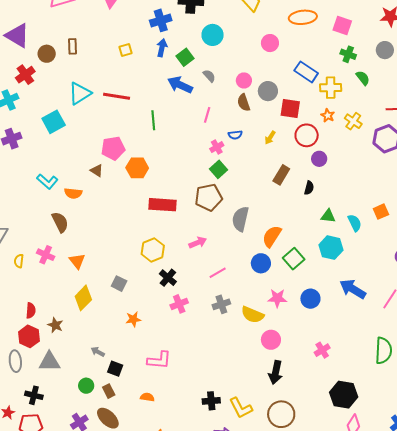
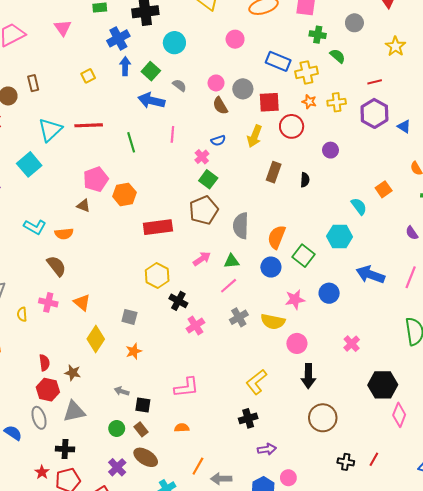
pink line: (207, 115) -> (172, 134), moved
yellow cross: (353, 121) -> (337, 102), turned -30
yellow arrow: (270, 138) -> (255, 136), size x1.5
purple circle: (319, 159) -> (331, 150), moved
green triangle: (328, 216) -> (232, 261), moved
orange star: (133, 319) -> (134, 351), moved
yellow L-shape: (241, 408) -> (256, 382), moved, turned 90

